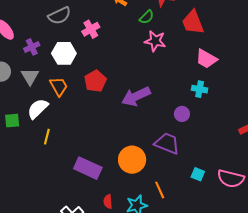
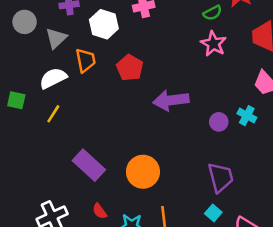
red pentagon: (95, 81) -> (130, 68), turned -30
purple circle: (182, 114) -> (219, 122), moved
green square: (12, 121) -> (16, 100), moved
purple trapezoid: (167, 143) -> (221, 177), moved, turned 36
red semicircle: (108, 202) -> (100, 211), turned -48

